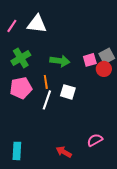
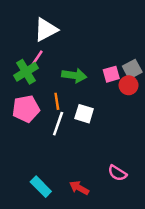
white triangle: (37, 24) -> (46, 30), turned -35
pink line: (12, 26) -> (37, 58), moved
pink semicircle: (95, 140) -> (117, 173), turned -119
cyan rectangle: (17, 151) -> (41, 187), moved, turned -48

